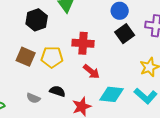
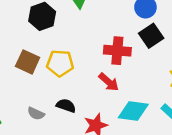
red cross: (83, 43) -> (117, 51), moved

